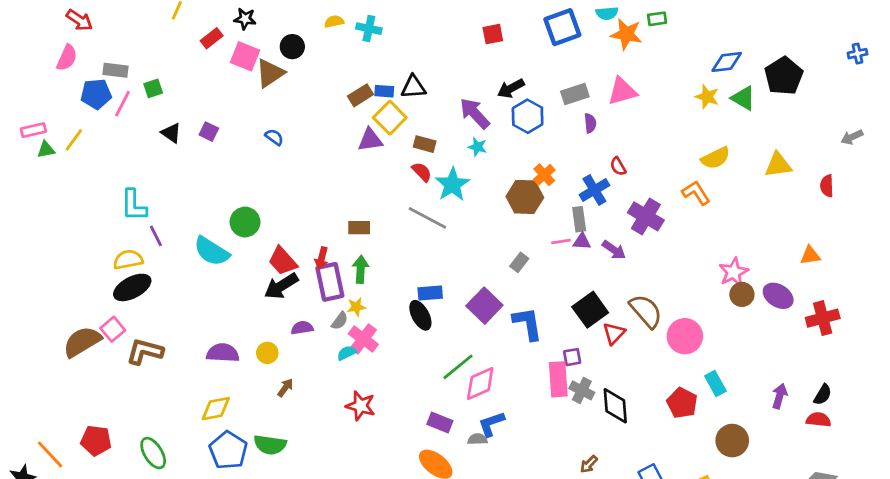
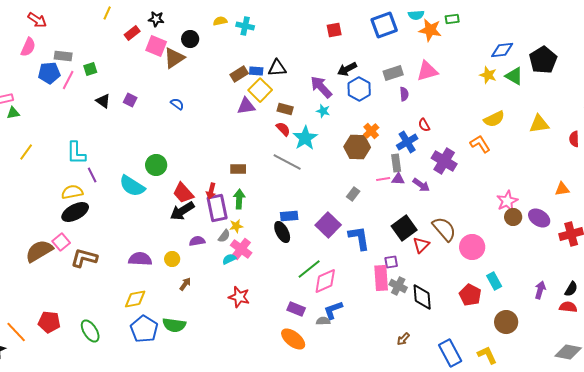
yellow line: (74, 140) -> (26, 152), moved

